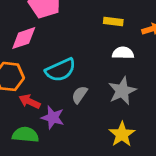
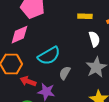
white semicircle: (123, 53) -> (94, 39), turned 77

